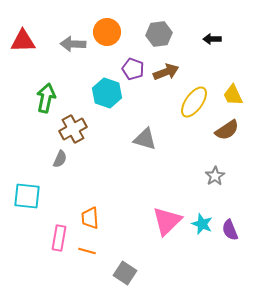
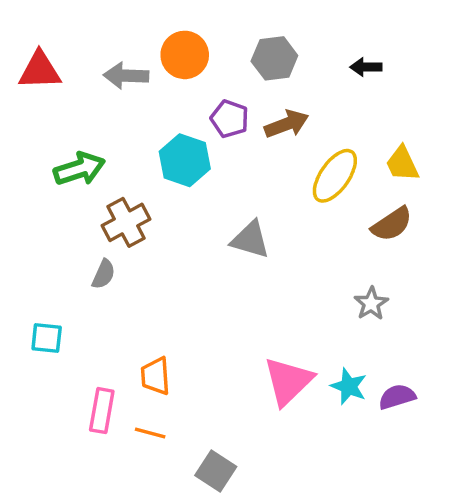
green arrow: (46, 98) -> (79, 169), turned 60
cyan square: (27, 196) -> (47, 338), size x0.7
purple semicircle: (230, 230) -> (397, 397), turned 95

